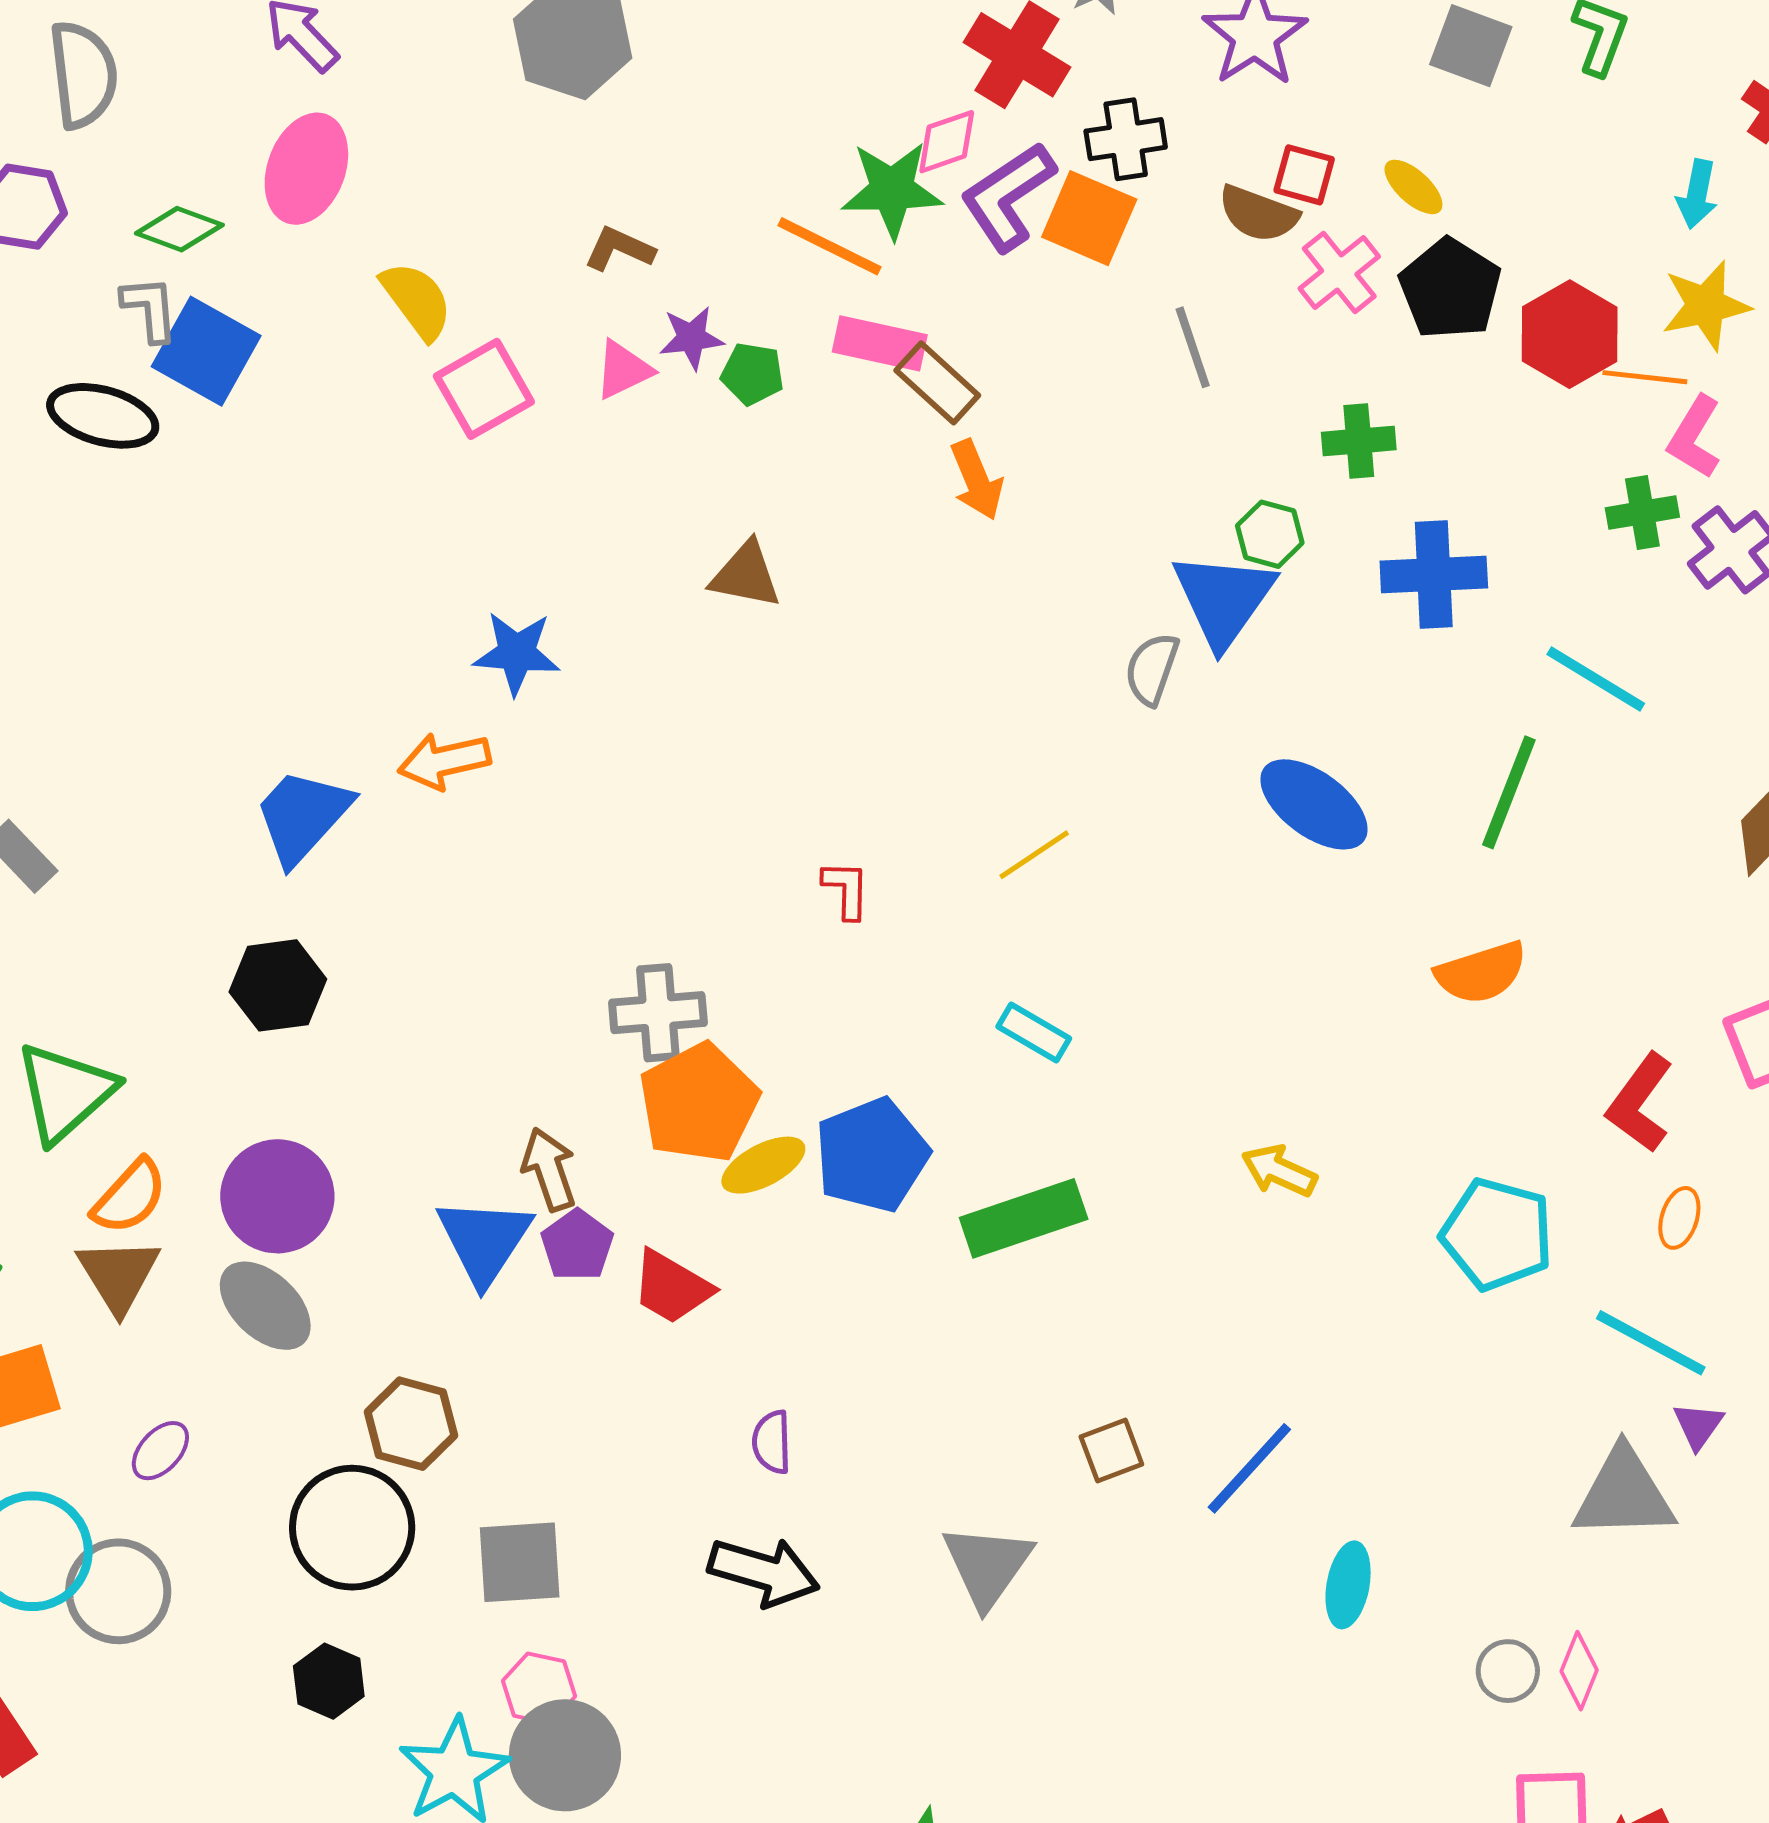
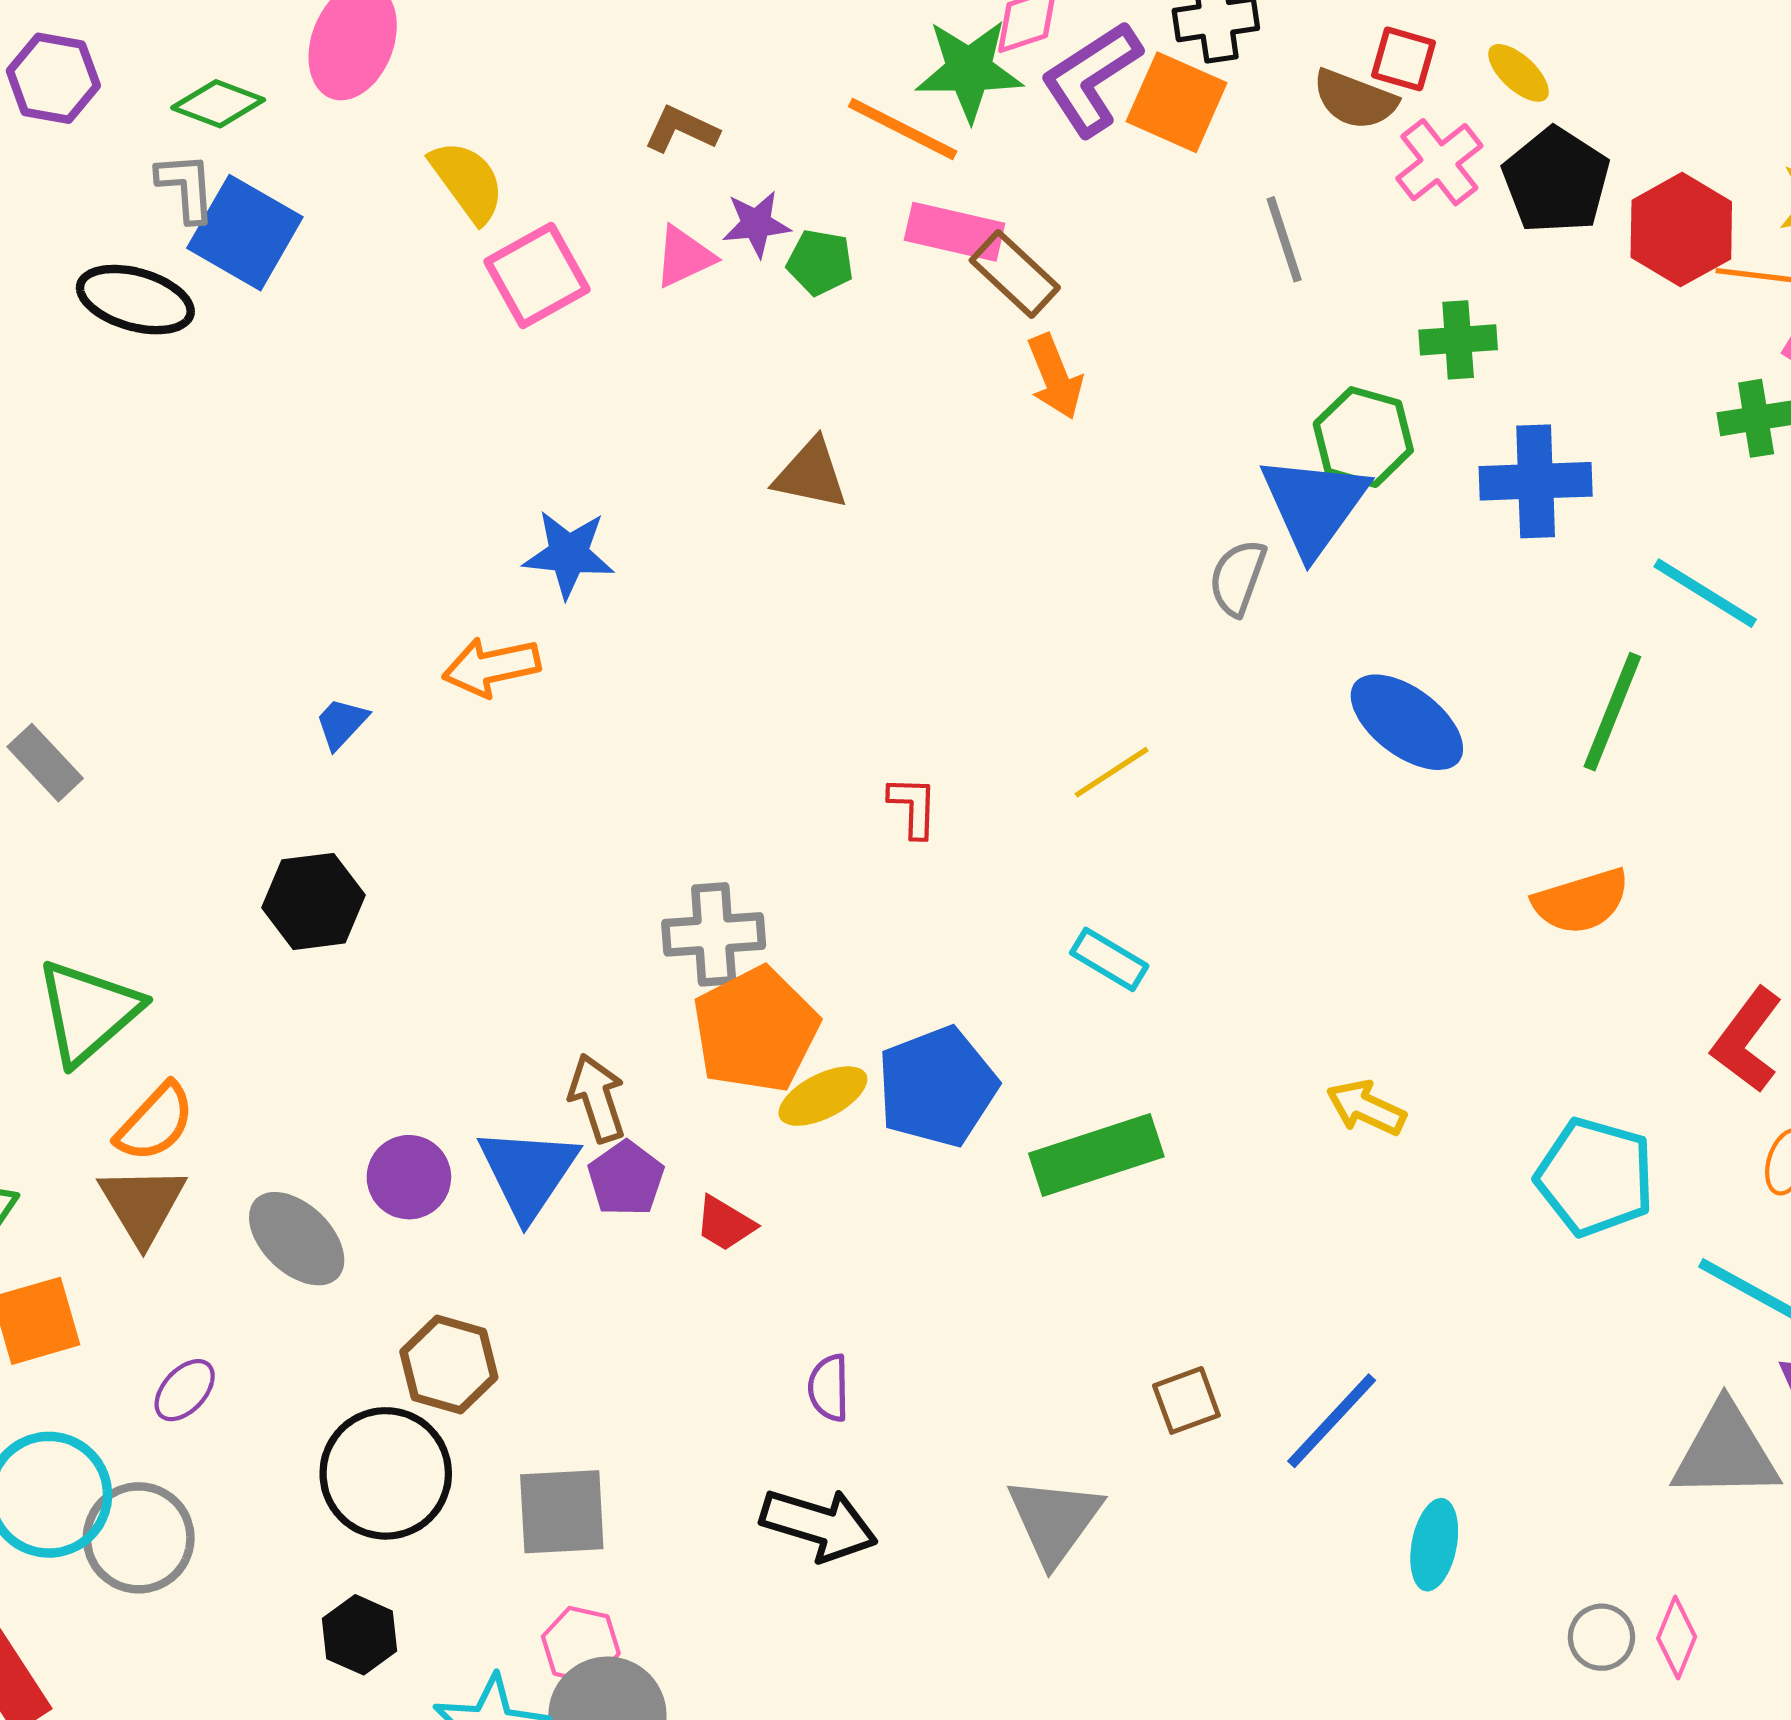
green hexagon: (1270, 534) -> (1363, 437), size x1.4
blue trapezoid: (303, 816) -> (341, 723), size x0.5
purple circle: (277, 1196) -> (409, 1177), moved, size x0.7
red trapezoid: (672, 1287) -> (725, 1224), size x0.7

